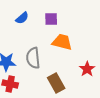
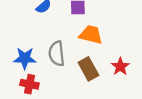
brown rectangle: (56, 83) -> (88, 69), moved

